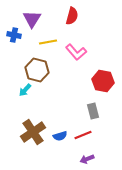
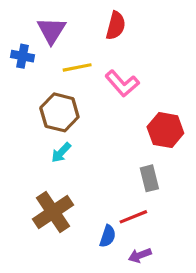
cyan arrow: (25, 90) -> (61, 153), moved
blue semicircle: (60, 136) -> (108, 236), moved, turned -56

